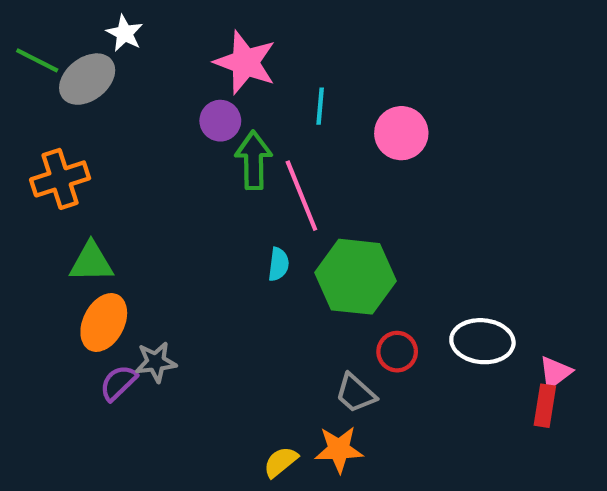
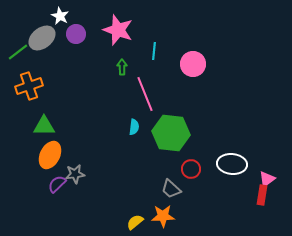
green line: (37, 60) -> (18, 52), moved, turned -65
purple circle: (220, 121) -> (76, 34), moved
green arrow: (254, 160) -> (122, 67), moved, size x0.6

